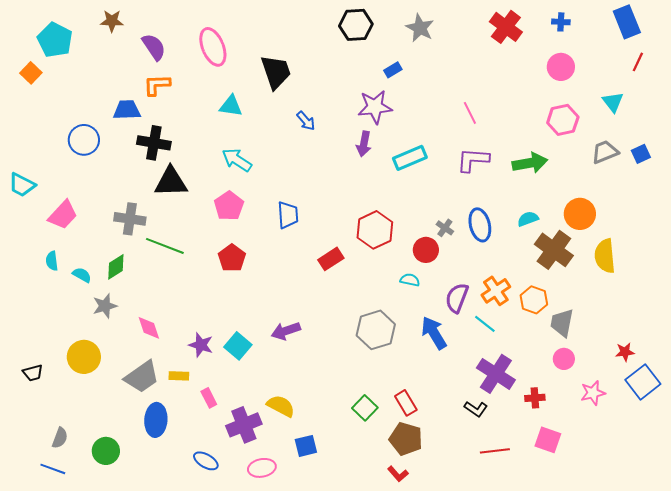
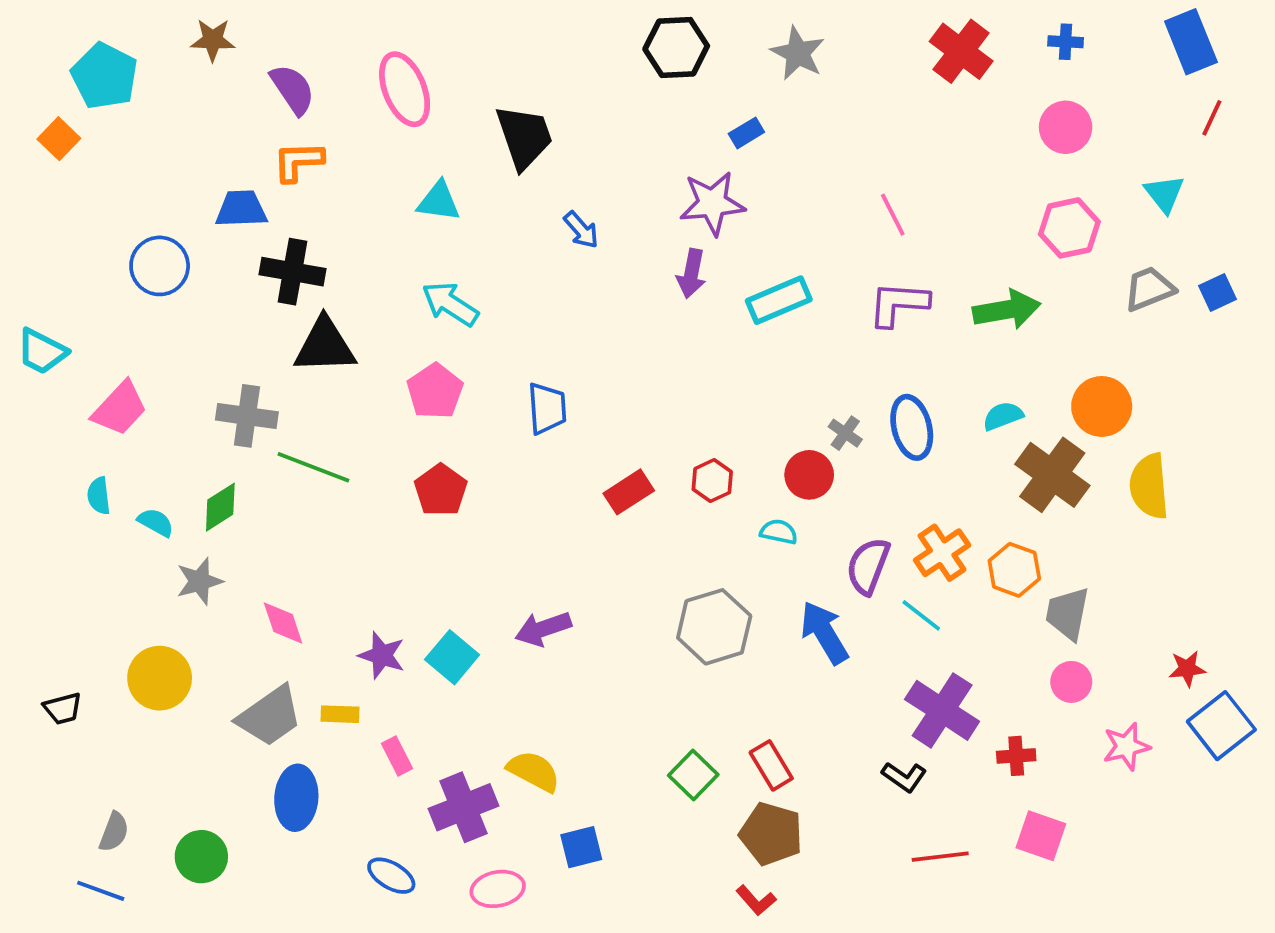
red hexagon: (375, 230) -> (712, 481), moved, size x0.6

